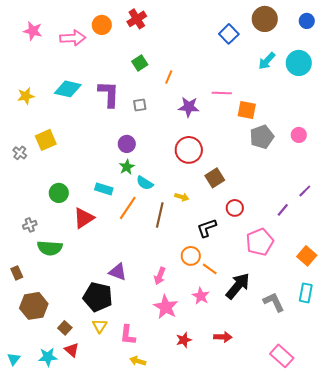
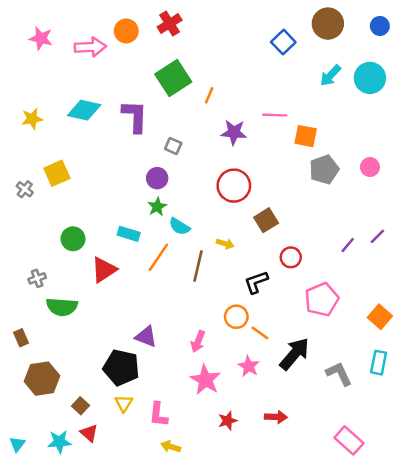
green square: (140, 63) -> (173, 78), size x1.8
gray square: (140, 105) -> (173, 146), moved, turned 32
purple line: (283, 210) -> (348, 245), moved

